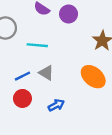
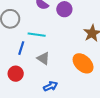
blue line: (23, 76) -> (21, 48), moved, turned -48
red circle: (22, 98) -> (16, 74), moved

